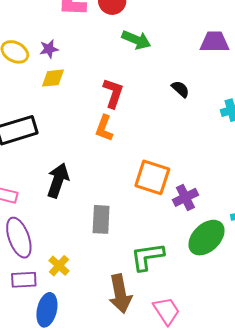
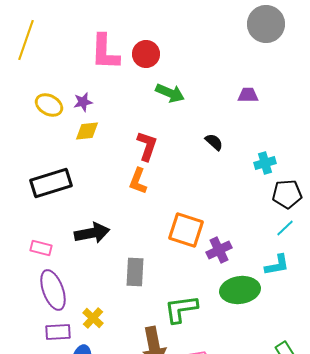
purple trapezoid: (215, 42) -> (248, 95), size x0.7
black arrow: (58, 180) -> (92, 233), turned 60
green ellipse: (206, 238) -> (240, 290), turned 36

